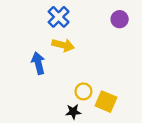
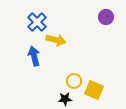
blue cross: (59, 17) -> (37, 22), moved

